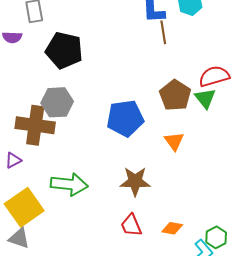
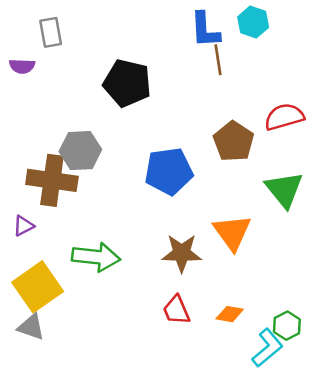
black pentagon: (64, 50) -> (127, 83), moved
green triangle: (205, 98) -> (284, 189), moved, size x1.4
orange triangle: (174, 141) -> (232, 232), moved, size x1.5

